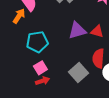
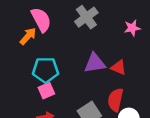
pink square: (40, 68) -> (46, 91), moved

